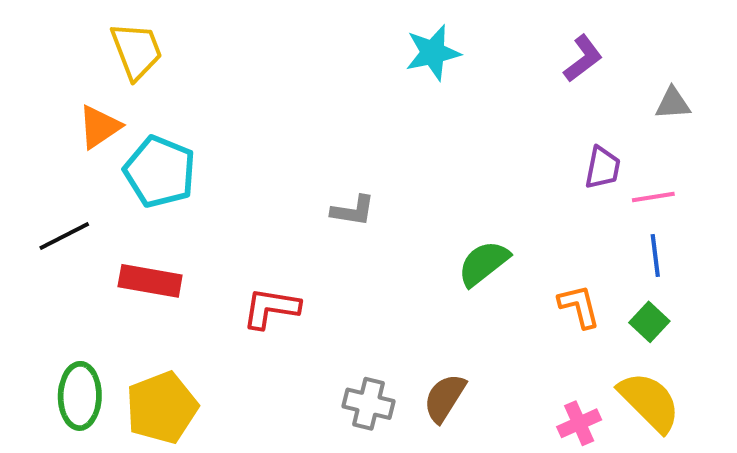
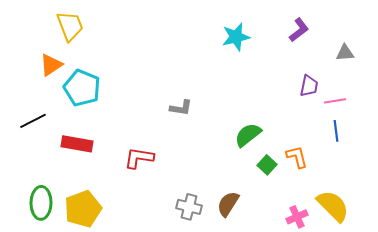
cyan star: (433, 53) -> (236, 37), moved
green square: (649, 322) -> (267, 165), moved

